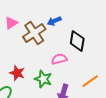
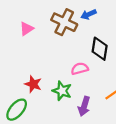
blue arrow: (54, 21) -> (89, 14), moved
brown cross: (34, 33) -> (64, 22), moved, turned -30

